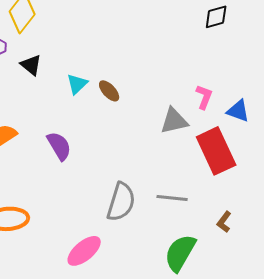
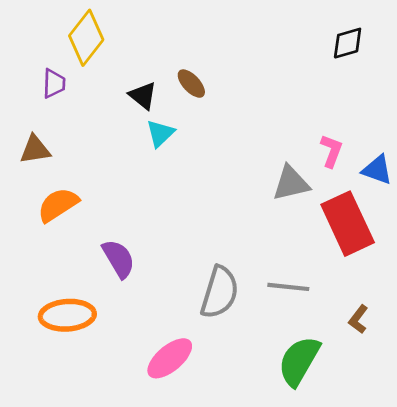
black triangle: (31, 65) -> (143, 96), moved
brown ellipse: (109, 91) -> (191, 84), moved
purple semicircle: (59, 146) -> (119, 259), moved

